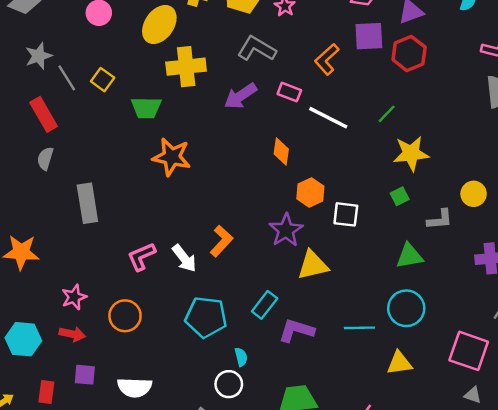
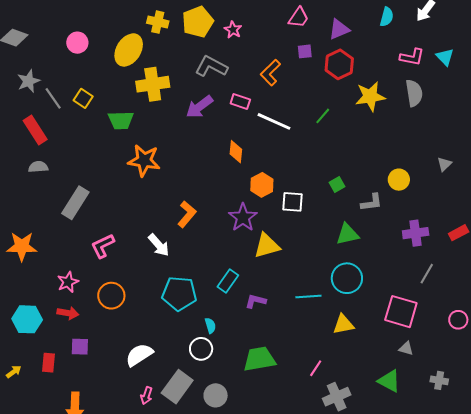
purple square: (369, 36) -> (305, 51), size x0.6
yellow star: (411, 154) -> (370, 96), moved
gray semicircle: (45, 159) -> (38, 167), turned 72
gray rectangle: (87, 203) -> (75, 203), turned 44
orange L-shape: (221, 241) -> (187, 214), moved
pink L-shape: (141, 256) -> (103, 246), moved
purple L-shape: (296, 330) -> (256, 301), size x0.7
white semicircle: (135, 387) -> (139, 355), moved, turned 148

